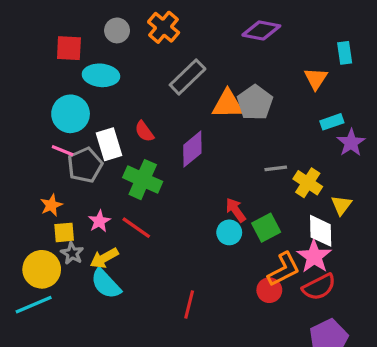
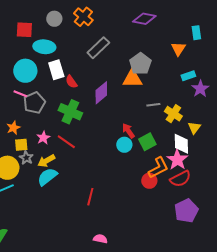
orange triangle: (228, 104) -> (132, 79), moved
white rectangle: (109, 144) -> (56, 70), moved
cyan semicircle: (106, 284) -> (47, 177), turned 95
red line: (189, 305) -> (90, 197), moved

